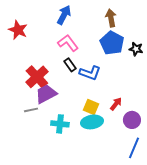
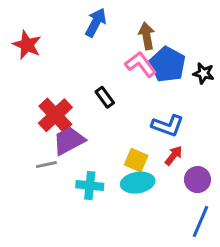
brown arrow: (111, 18) -> (147, 36), moved
pink L-shape: (68, 43) -> (141, 64), moved
blue L-shape: (90, 73) -> (168, 126), moved

